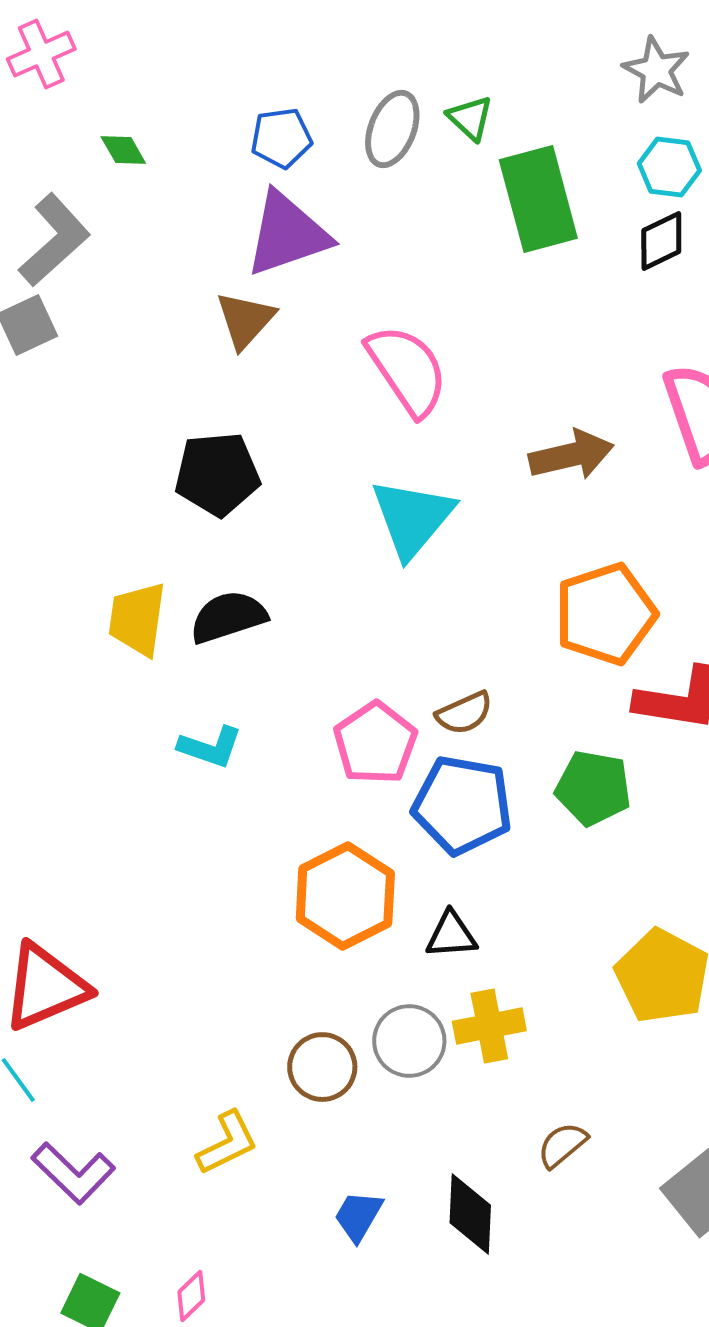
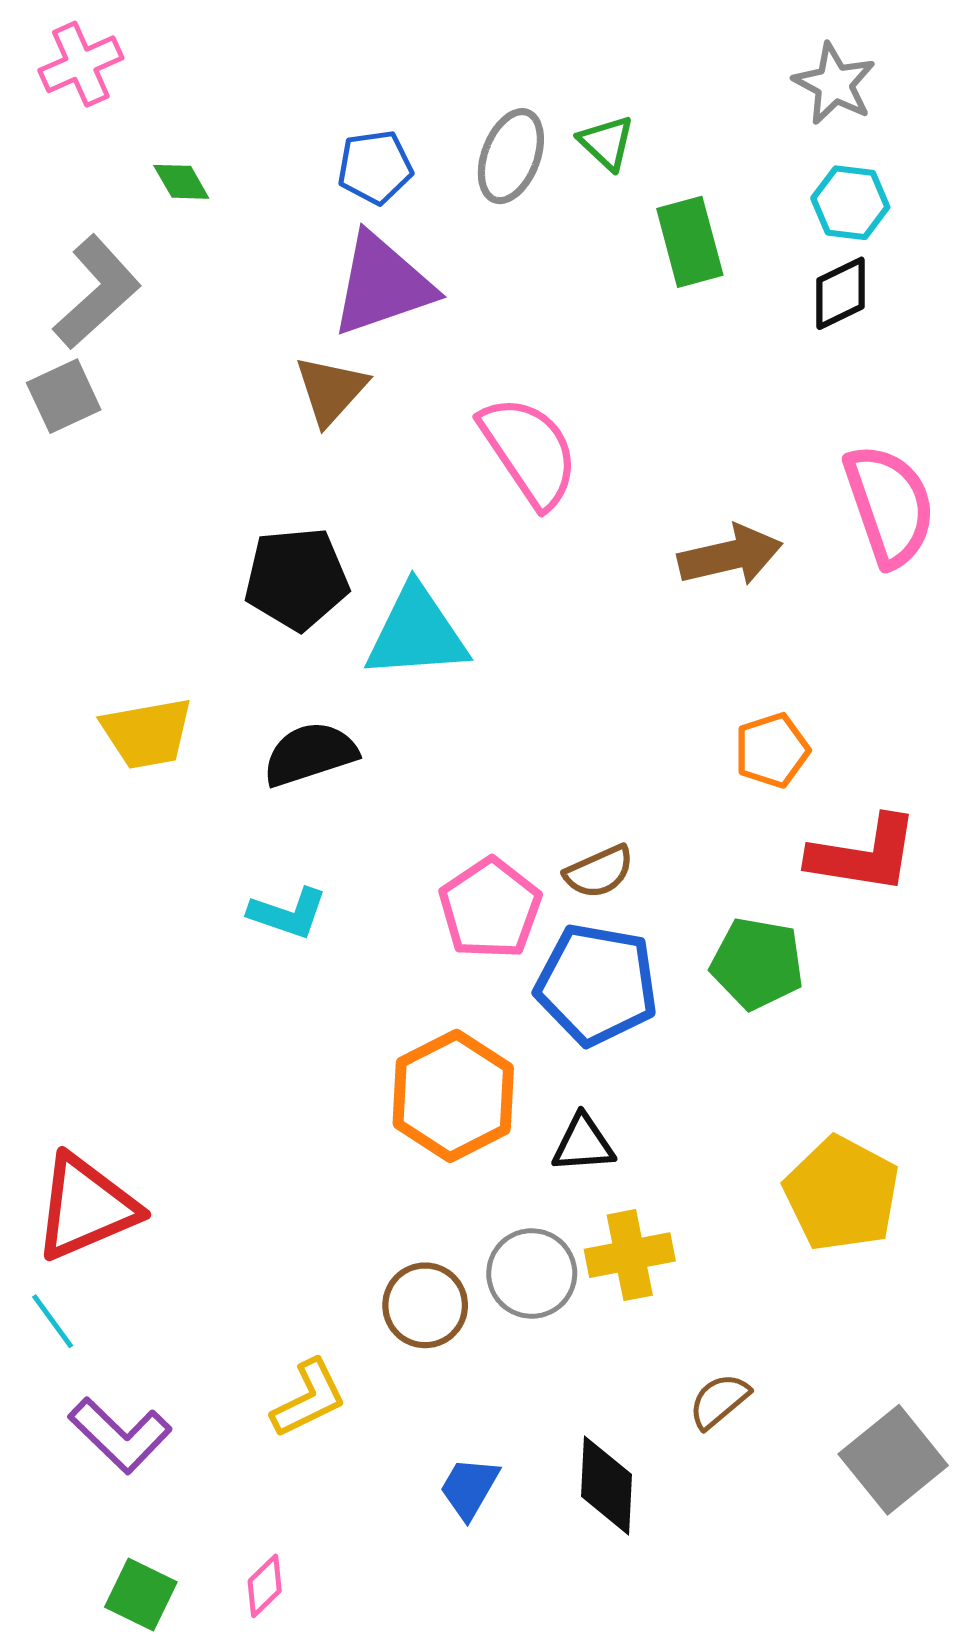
green rectangle: (538, 199) -> (690, 242), size x0.7
cyan triangle: (412, 518) -> (417, 633), moved, turned 46
orange pentagon: (605, 614) -> (772, 750), size x0.6
yellow trapezoid: (137, 619) -> (147, 733), moved, turned -108

